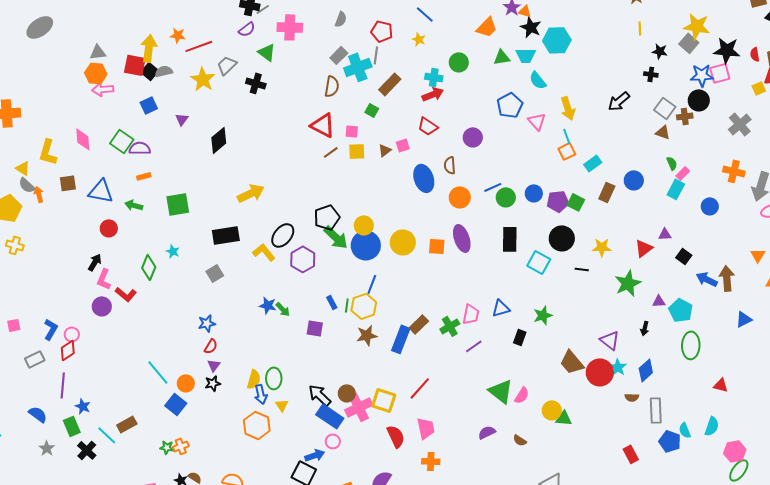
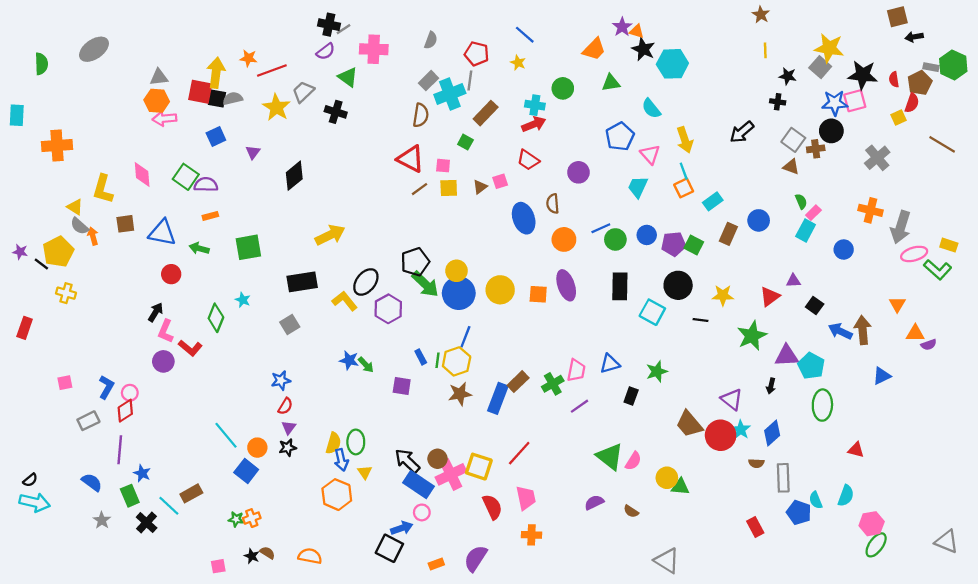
cyan trapezoid: (526, 55) -> (638, 187), moved, turned 115
black square: (150, 71) -> (217, 98), turned -30
purple triangle: (659, 301) -> (787, 356), size x1.6

